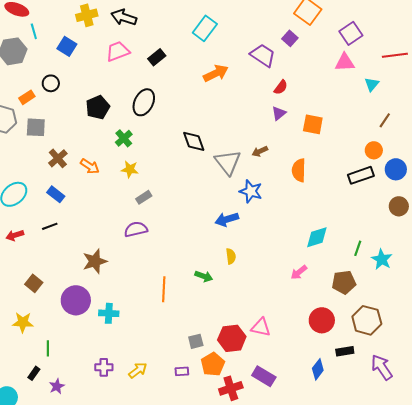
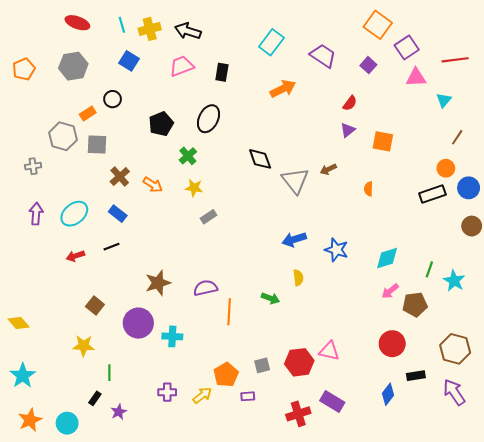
cyan line: (34, 31) -> (122, 25), moved
purple square: (351, 33) -> (407, 47), moved
purple square: (290, 38) -> (368, 65), moved
purple trapezoid: (263, 55) -> (323, 56), moved
red line: (395, 55) -> (455, 60), moved
black rectangle: (157, 57) -> (222, 72), turned -42
orange semicircle: (299, 170) -> (368, 189), size x0.6
blue star: (251, 191) -> (336, 250), moved
purple semicircle: (136, 229) -> (205, 288), moved
pink arrow: (299, 272) -> (390, 291), moved
brown hexagon: (367, 320) -> (455, 349), moved
orange pentagon: (213, 364) -> (226, 375), moved

